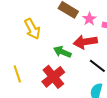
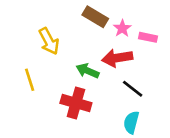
yellow line: (17, 74) -> (30, 80), moved
red cross: (53, 77) -> (76, 103), turned -35

